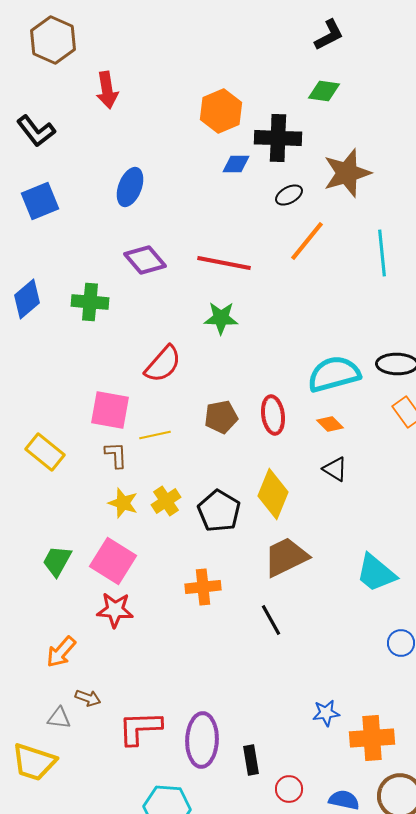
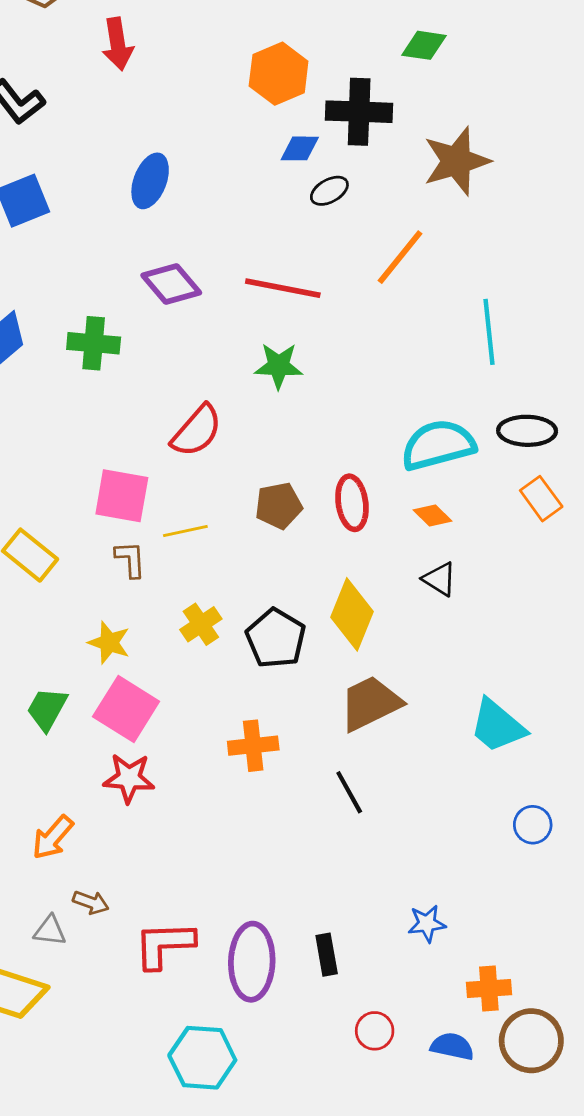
black ellipse: (289, 195) -> (329, 191), moved
cyan line: (382, 253) -> (489, 332), moved
yellow star: (123, 503) -> (109, 643), moved
orange cross: (372, 738) -> (489, 989), moved, size x0.7
black rectangle: (251, 760) -> (327, 955), moved

